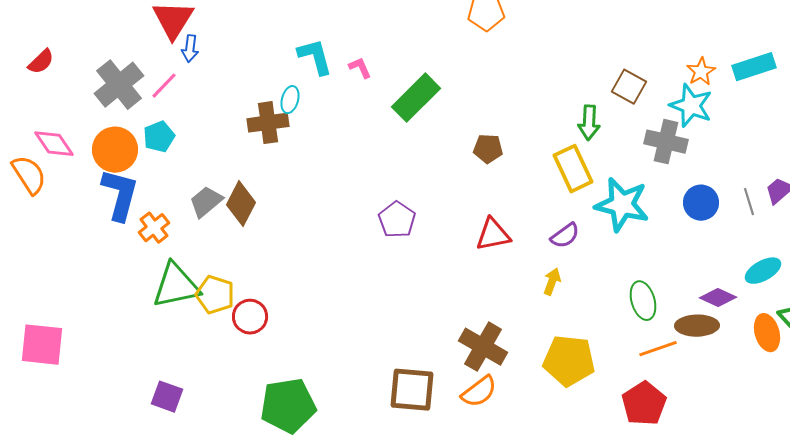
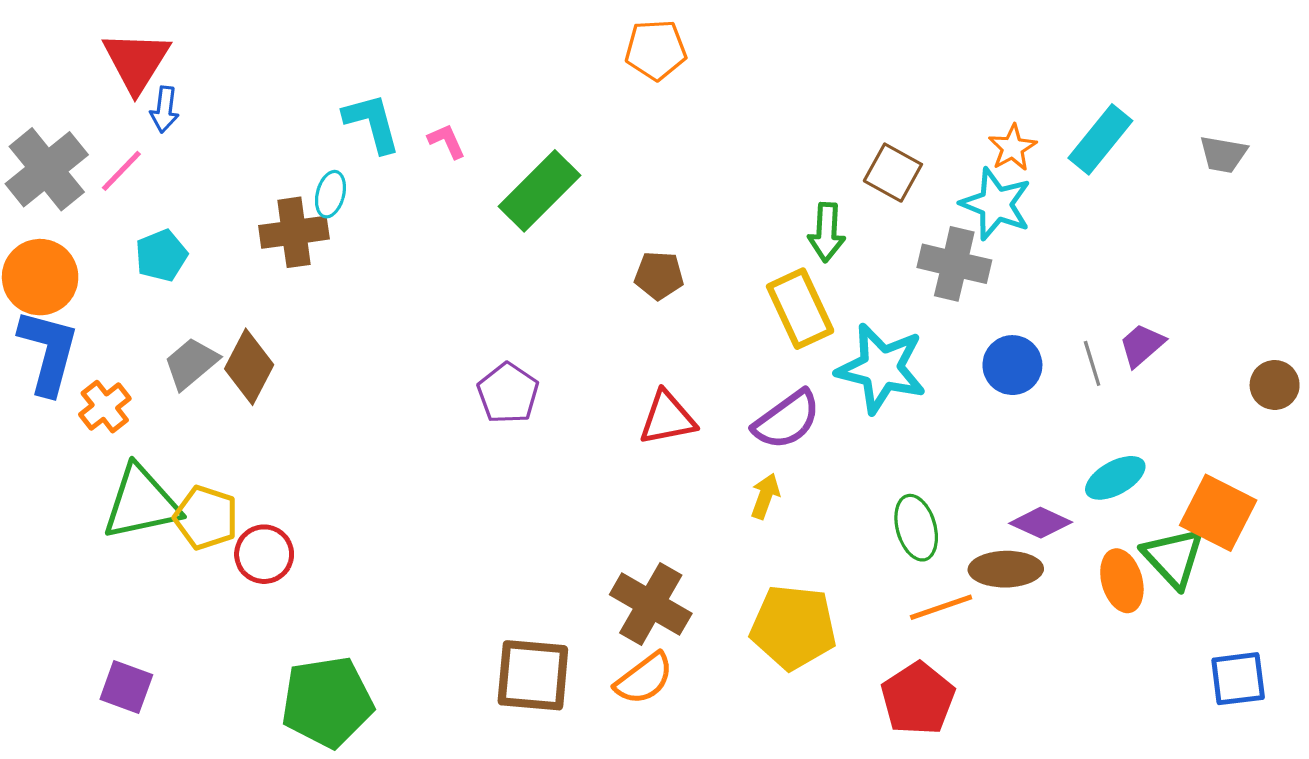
cyan rectangle: (754, 67) -> (1100, 139), turned -33
cyan pentagon: (159, 137) -> (161, 256), moved
purple semicircle: (565, 236) -> (787, 420), size x1.4

